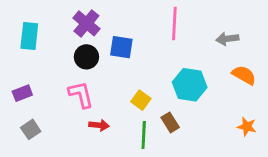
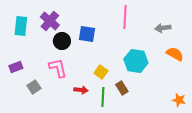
purple cross: (86, 23) -> (50, 21), moved
red arrow: (99, 125) -> (81, 90), moved
orange star: (247, 127) -> (179, 100), moved
gray square: (31, 129) -> (34, 87), moved

